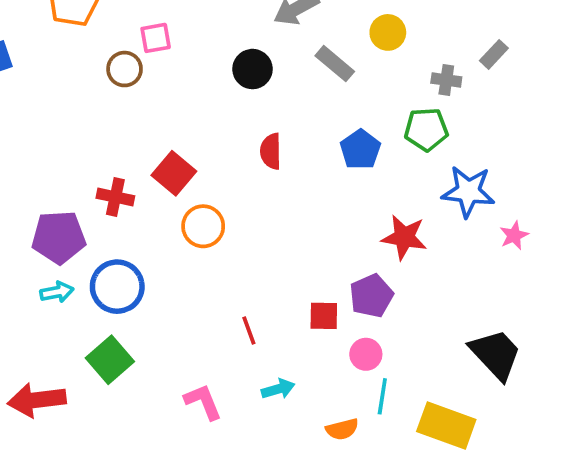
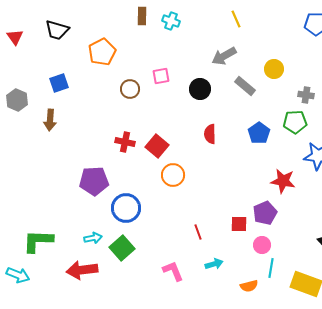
pink square: (156, 38) -> (161, 76), moved
red cross: (115, 197) -> (125, 142), moved
cyan arrow: (57, 292) -> (93, 238), moved

